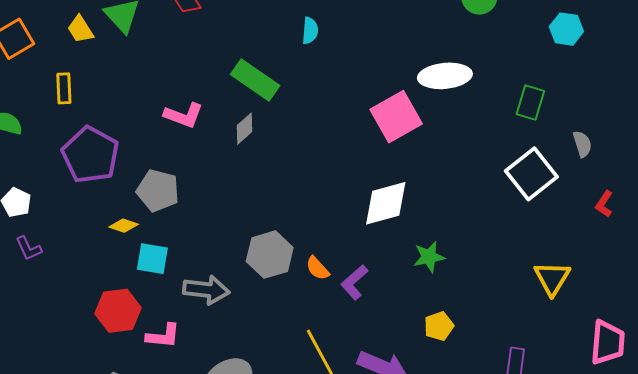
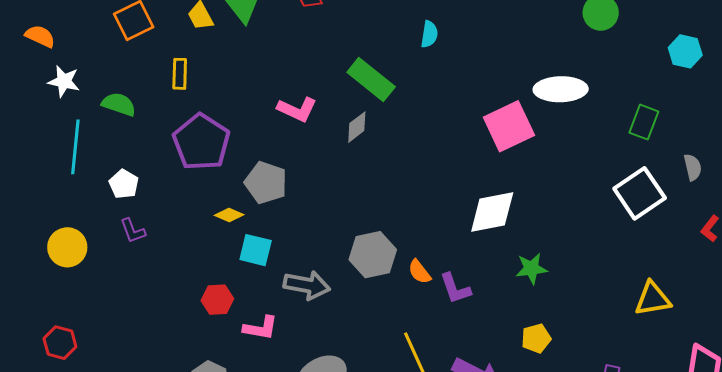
yellow triangle: (552, 278) -> (653, 299), turned 45
purple L-shape: (354, 282) -> (455, 288), turned -72
red hexagon: (118, 311) -> (217, 300), size x0.7

